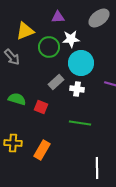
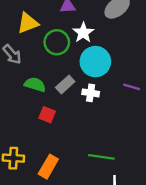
white star: (71, 39) -> (83, 33), turned -30
green semicircle: (17, 99) -> (35, 84), moved
green line: (80, 123) -> (101, 157), moved

